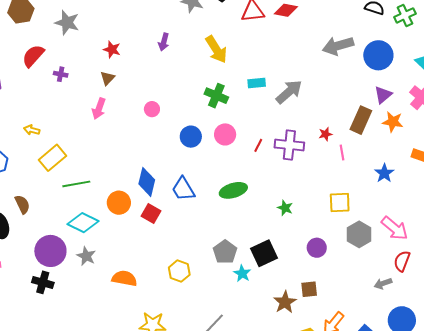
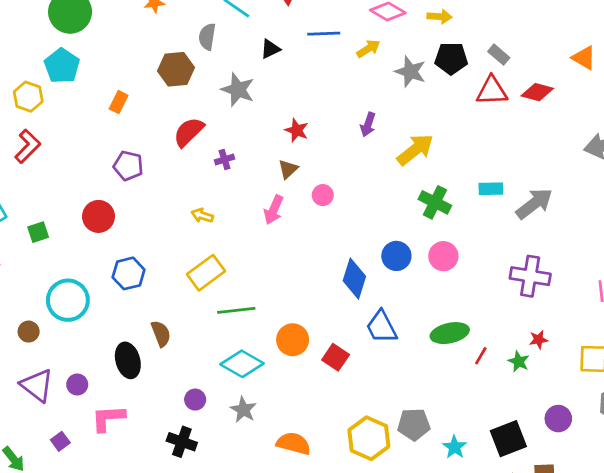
yellow arrow: (216, 49) -> (415, 150), moved, turned -100
purple cross: (61, 74) -> (225, 159), turned -32
pink circle: (152, 109) -> (323, 195), moved
yellow arrow: (32, 130) -> (202, 216), moved
red star: (325, 134) -> (539, 340), moved
red line: (258, 145) -> (481, 356), moved
blue diamond: (147, 182) -> (354, 279), moved
purple circle: (50, 251) -> (195, 400), size x0.5
gray pentagon: (225, 252) -> (414, 424), moved, turned 30
black square: (264, 253) -> (508, 439), moved
yellow hexagon: (179, 271) -> (369, 438), size x1.4

